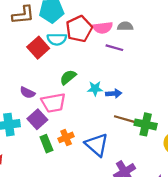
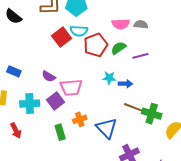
red pentagon: (79, 29) -> (96, 45), moved
purple line: (114, 48) -> (140, 56), moved, turned -35
green semicircle: (68, 77) -> (119, 48), moved
green rectangle: (46, 144) -> (60, 132), moved

